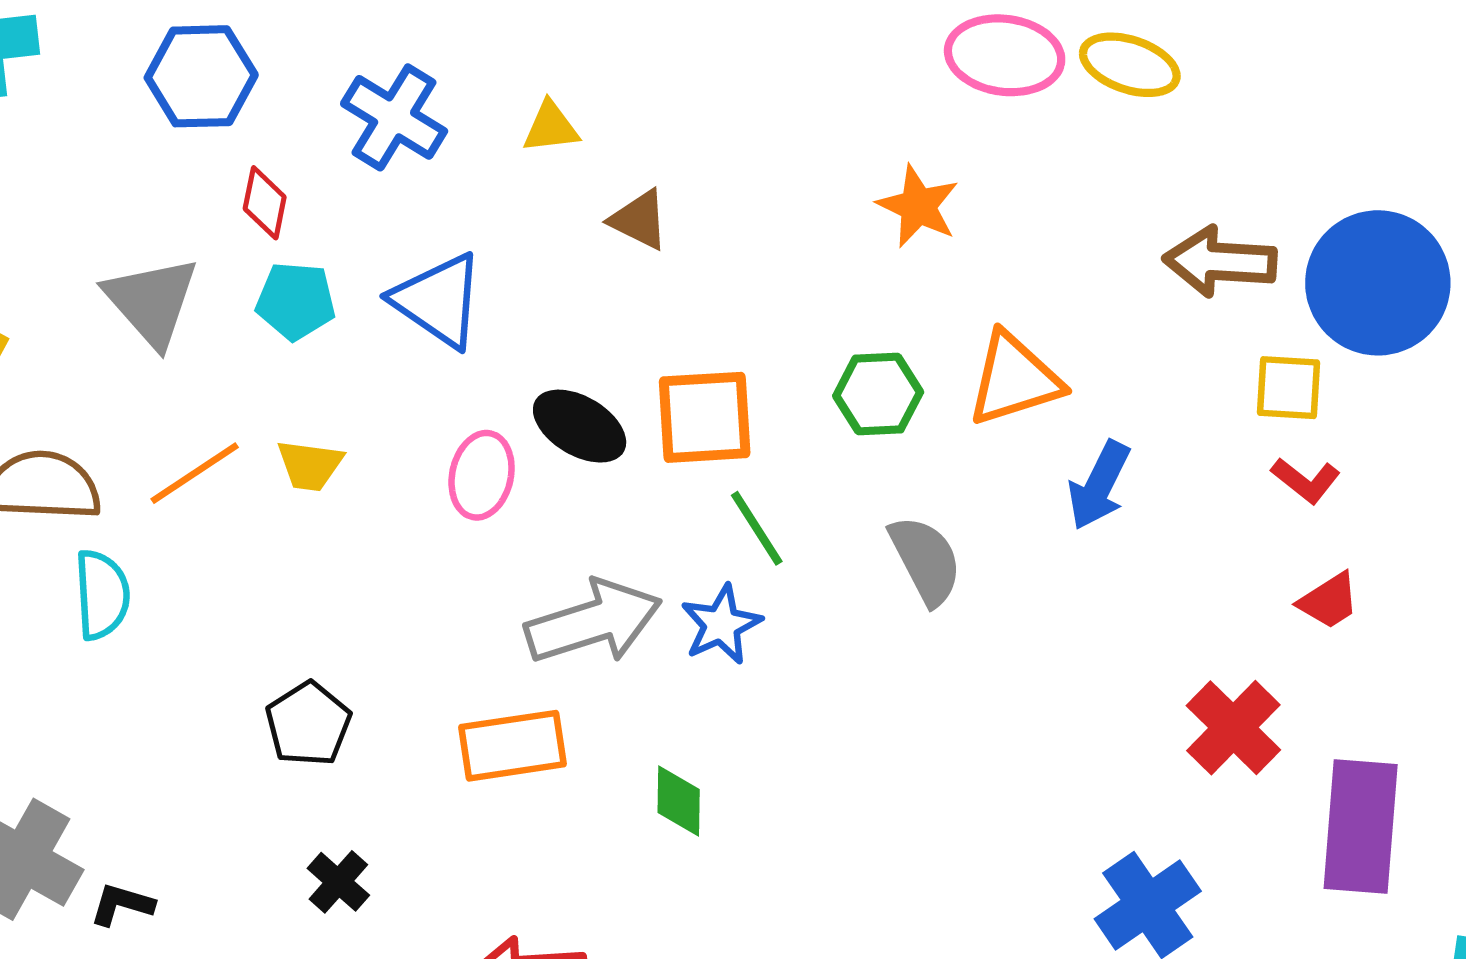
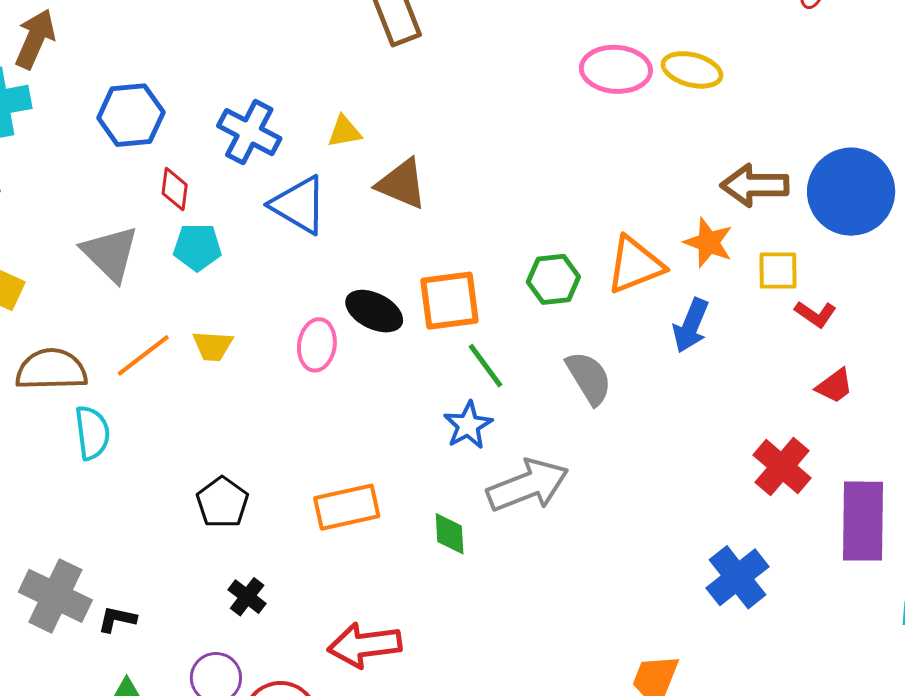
orange star: (918, 206) -> (708, 243), moved
brown triangle: (639, 220) -> (402, 184), size x1.4
blue triangle: (438, 300) -> (299, 205), moved
yellow square: (1289, 388) -> (778, 271), moved
gray arrow: (593, 622) -> (528, 485), moved

